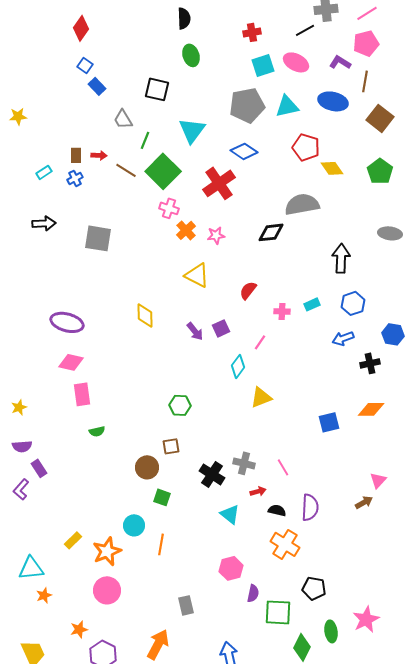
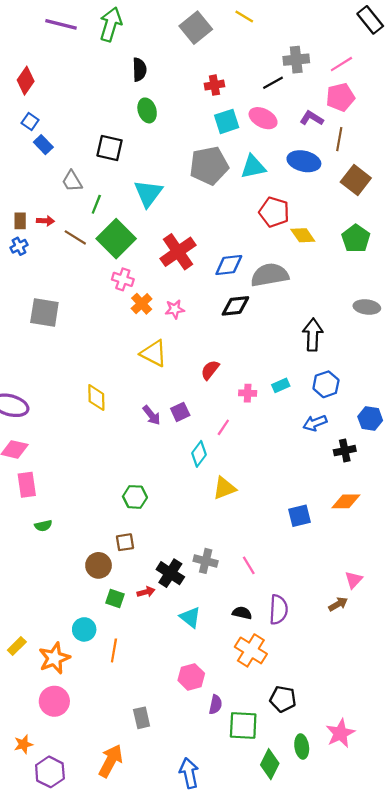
blue diamond: (244, 151) -> (229, 265), moved, turned -40
red arrow: (258, 491) -> (146, 592), moved

